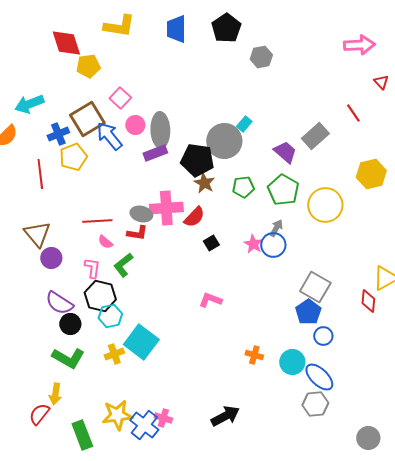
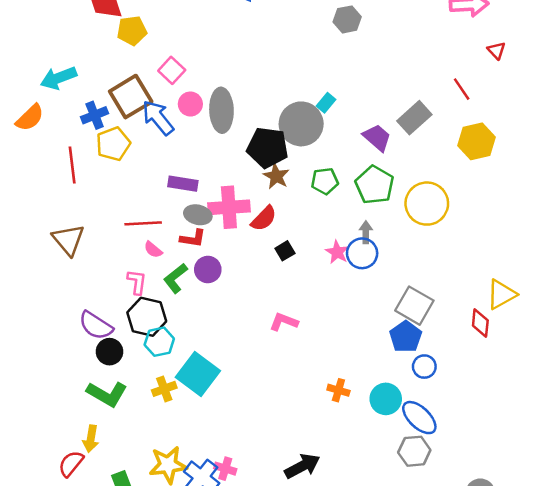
purple rectangle: (155, 153) -> (183, 184), moved, turned 30
yellow hexagon: (371, 174) -> (477, 141), moved
gray arrow: (276, 228) -> (366, 232), turned -30
purple circle: (51, 258) -> (208, 270), moved

